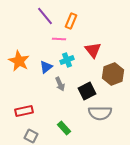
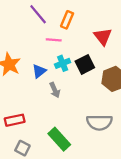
red triangle: (93, 50) -> (103, 37), moved
black square: (87, 91) -> (85, 64), moved
green rectangle: (64, 128) -> (59, 139), size x1.5

